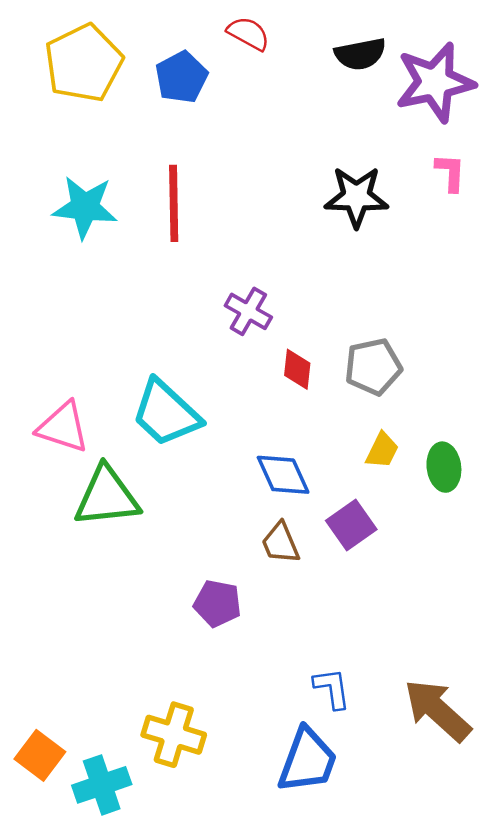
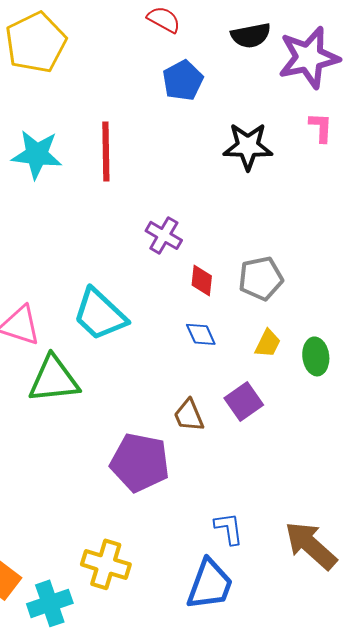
blue pentagon: (181, 77) -> (183, 80), moved
blue diamond: (283, 475) -> (201, 334), moved, size x0.7
purple pentagon: (217, 603) -> (140, 462), size x1.6

